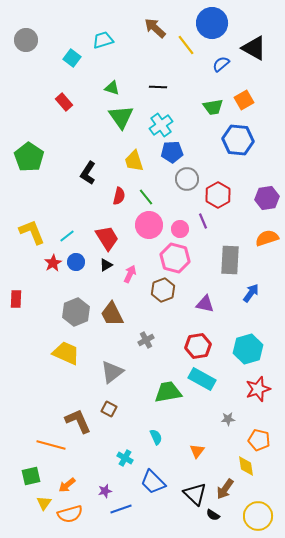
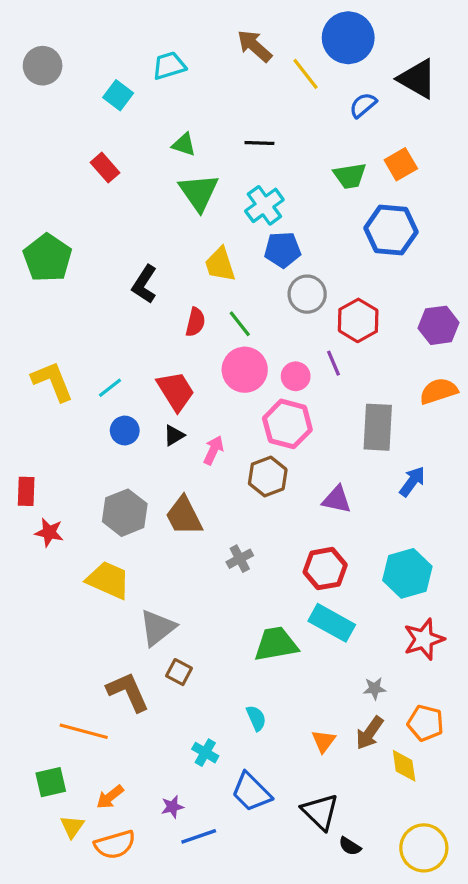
red star: (53, 263) -> (49, 532), moved, turned -30
gray triangle: (112, 372) -> (158, 628), moved
brown arrow: (225, 489) -> (370, 733), moved

